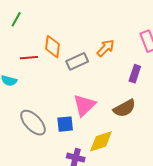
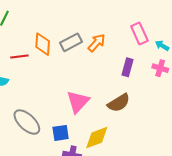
gray rectangle: (77, 61) -> (71, 42), moved
blue square: (65, 124) -> (61, 133), moved

